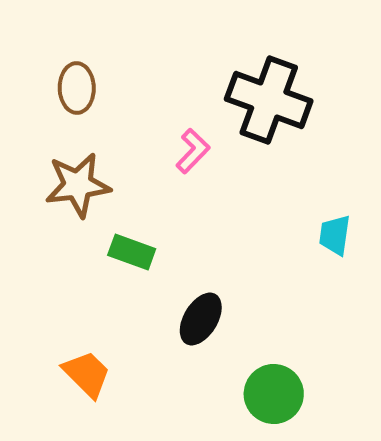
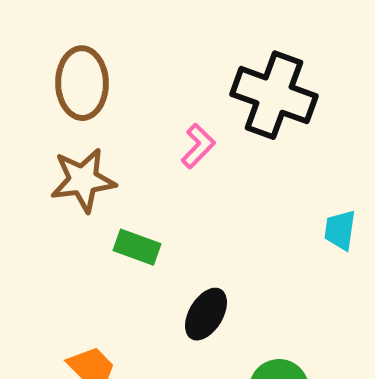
brown ellipse: (77, 88) -> (82, 83), size x1.4

